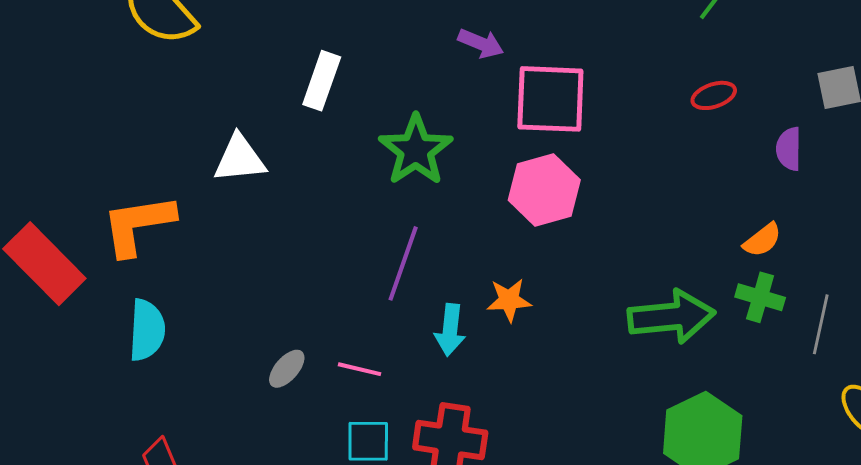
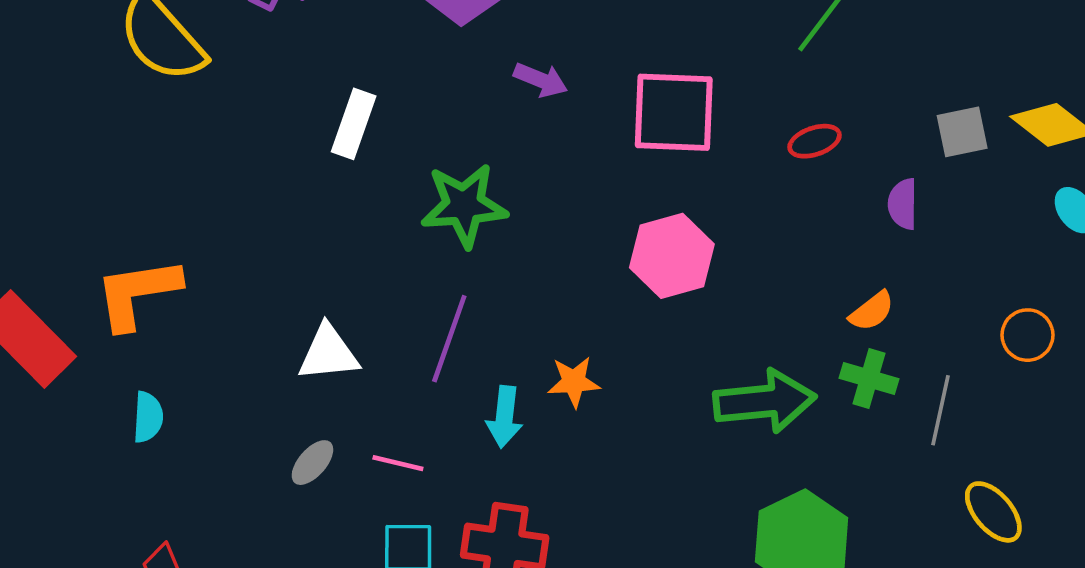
pink square: (550, 99) -> (674, 112), moved
green star: (416, 150) -> (464, 205), turned 30
white triangle: (240, 159) -> (328, 353), moved
pink hexagon: (544, 190) -> (672, 256), moved
cyan semicircle: (147, 330) -> (148, 417), size x0.7

